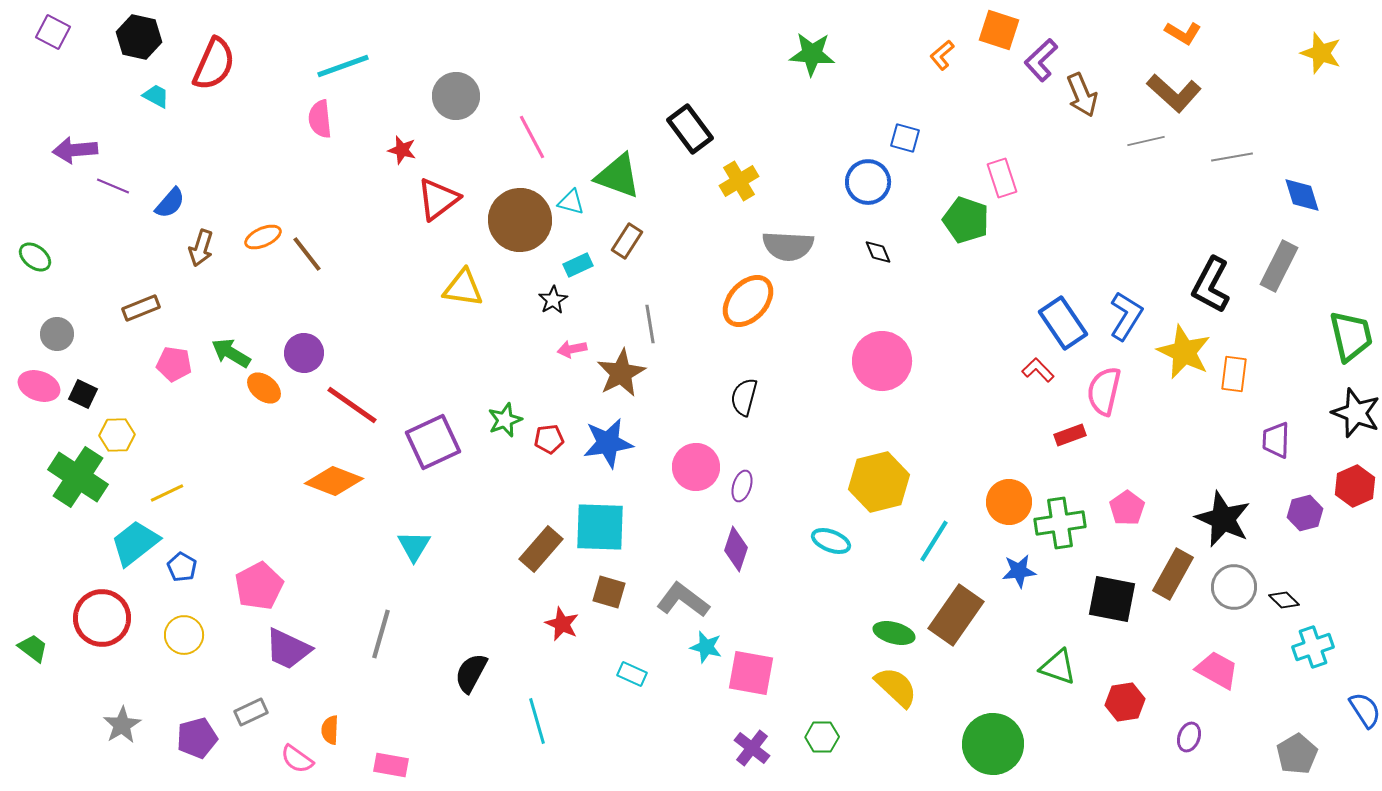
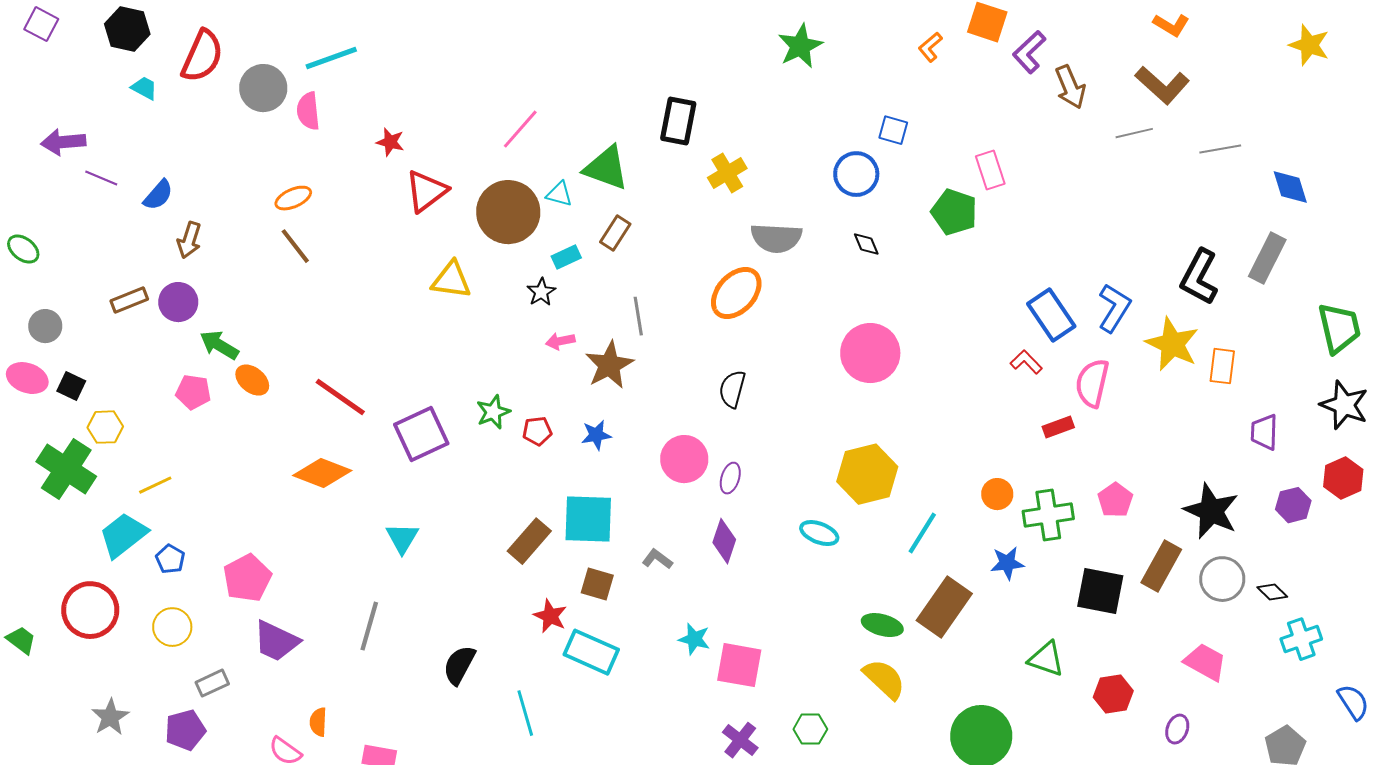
green star: (812, 54) -> (800, 46), turned -30
gray circle: (456, 96) -> (263, 88), moved
black rectangle: (690, 129) -> (678, 121), turned 48
pink line: (532, 137) -> (520, 129), turned 69
orange ellipse: (263, 237) -> (293, 198), moved
purple circle: (304, 353) -> (178, 302), moved
pink pentagon: (174, 364) -> (193, 392), moved
blue star: (608, 443) -> (596, 435), size x0.6
orange circle: (1009, 502) -> (997, 494), size x0.7
gray L-shape: (683, 600) -> (657, 559), moved, size x0.6
cyan rectangle: (632, 674) -> (591, 652), moved, size x1.8
gray rectangle: (251, 712) -> (212, 683), moved

